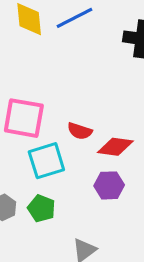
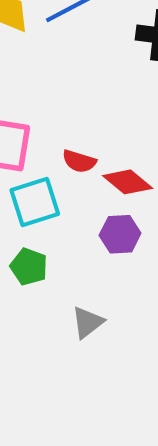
red diamond: (115, 147) -> (128, 182), turned 33

